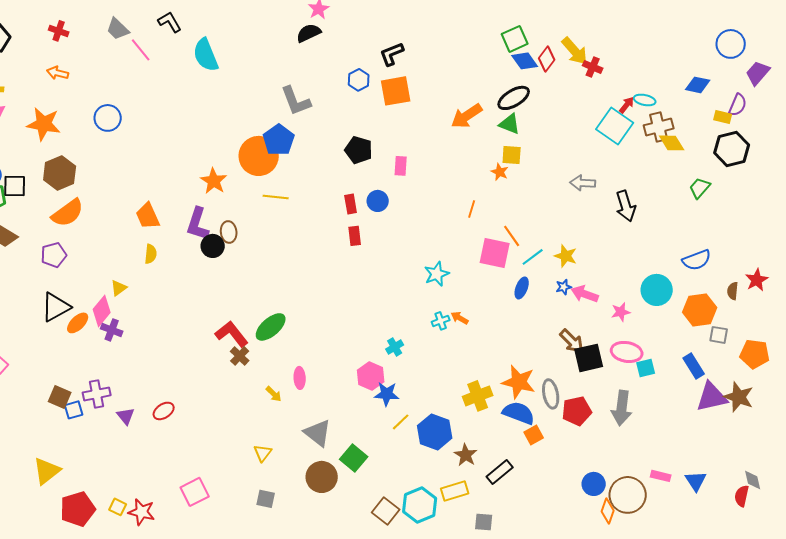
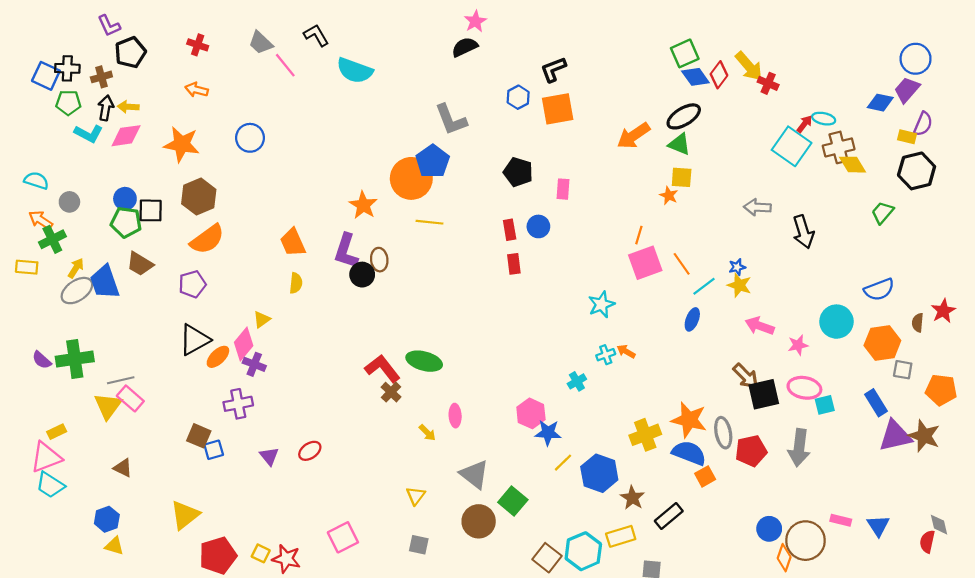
cyan semicircle: (206, 55) -> (355, 71), turned -48
purple trapezoid: (758, 73) -> (907, 90), moved
pink square: (495, 253) -> (645, 263), moved, turned -32
blue star: (564, 287) -> (737, 267), moved
green ellipse: (271, 327) -> (424, 361), turned 56
cyan cross: (395, 347) -> (577, 381), moved
purple cross: (97, 394) -> (238, 404), moved

